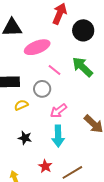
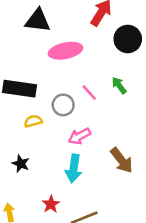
green arrow: (82, 67) -> (119, 85), size x0.6
pink line: (55, 70) -> (89, 93), moved
black star: (25, 138) -> (21, 164), moved

